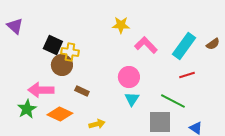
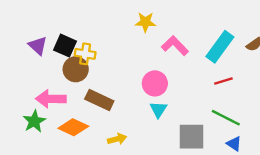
purple triangle: (15, 26) -> (38, 46), moved
brown rectangle: (82, 91) -> (99, 100), size x1.6
green line: (173, 101) -> (226, 118), moved

